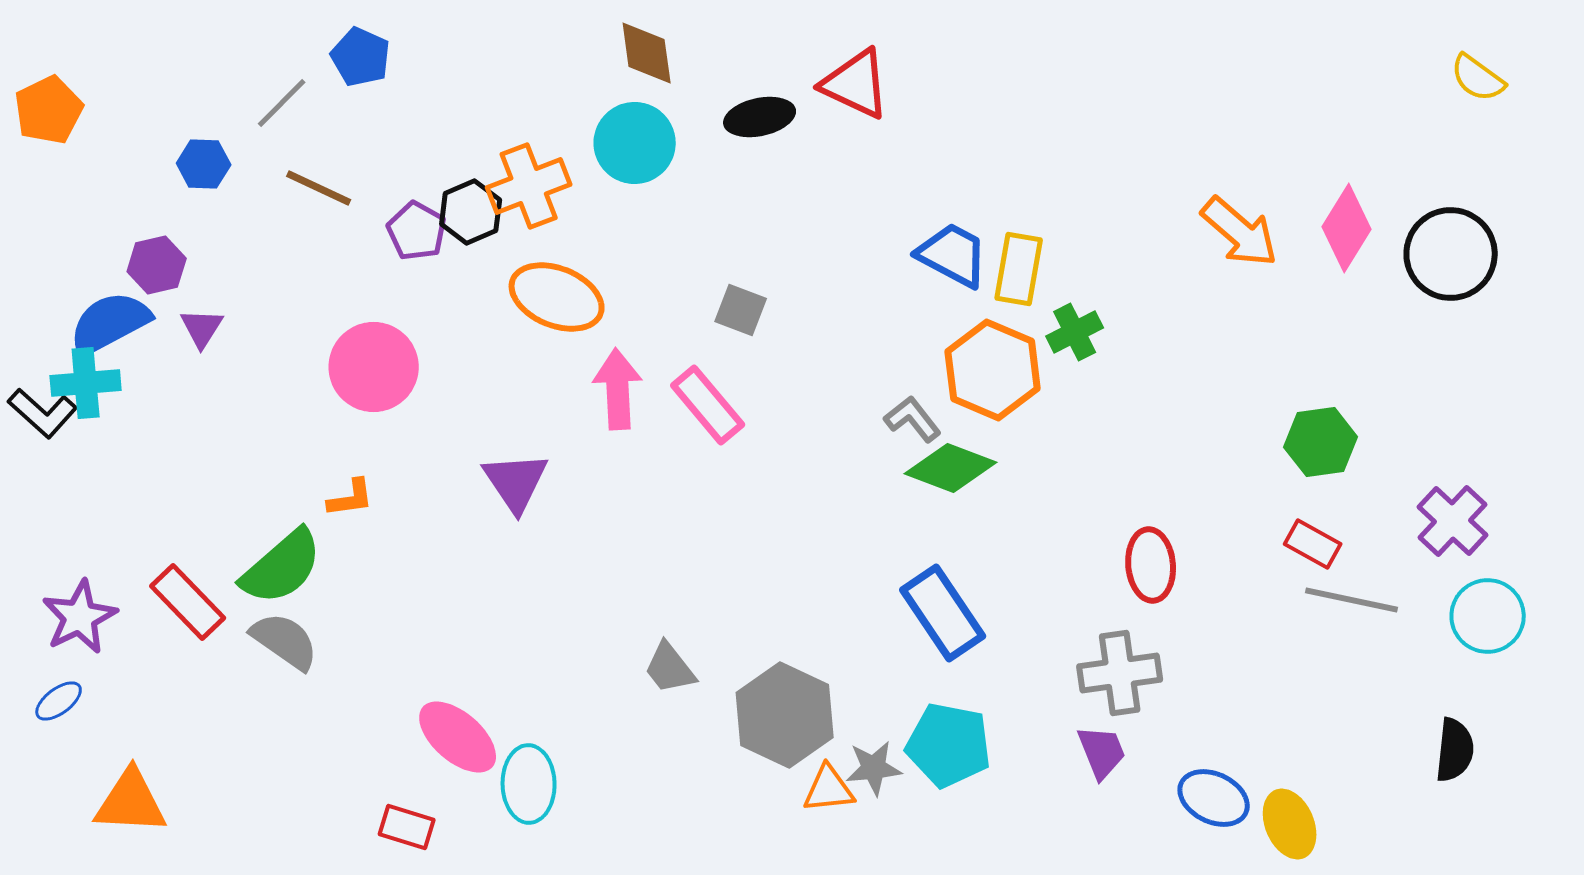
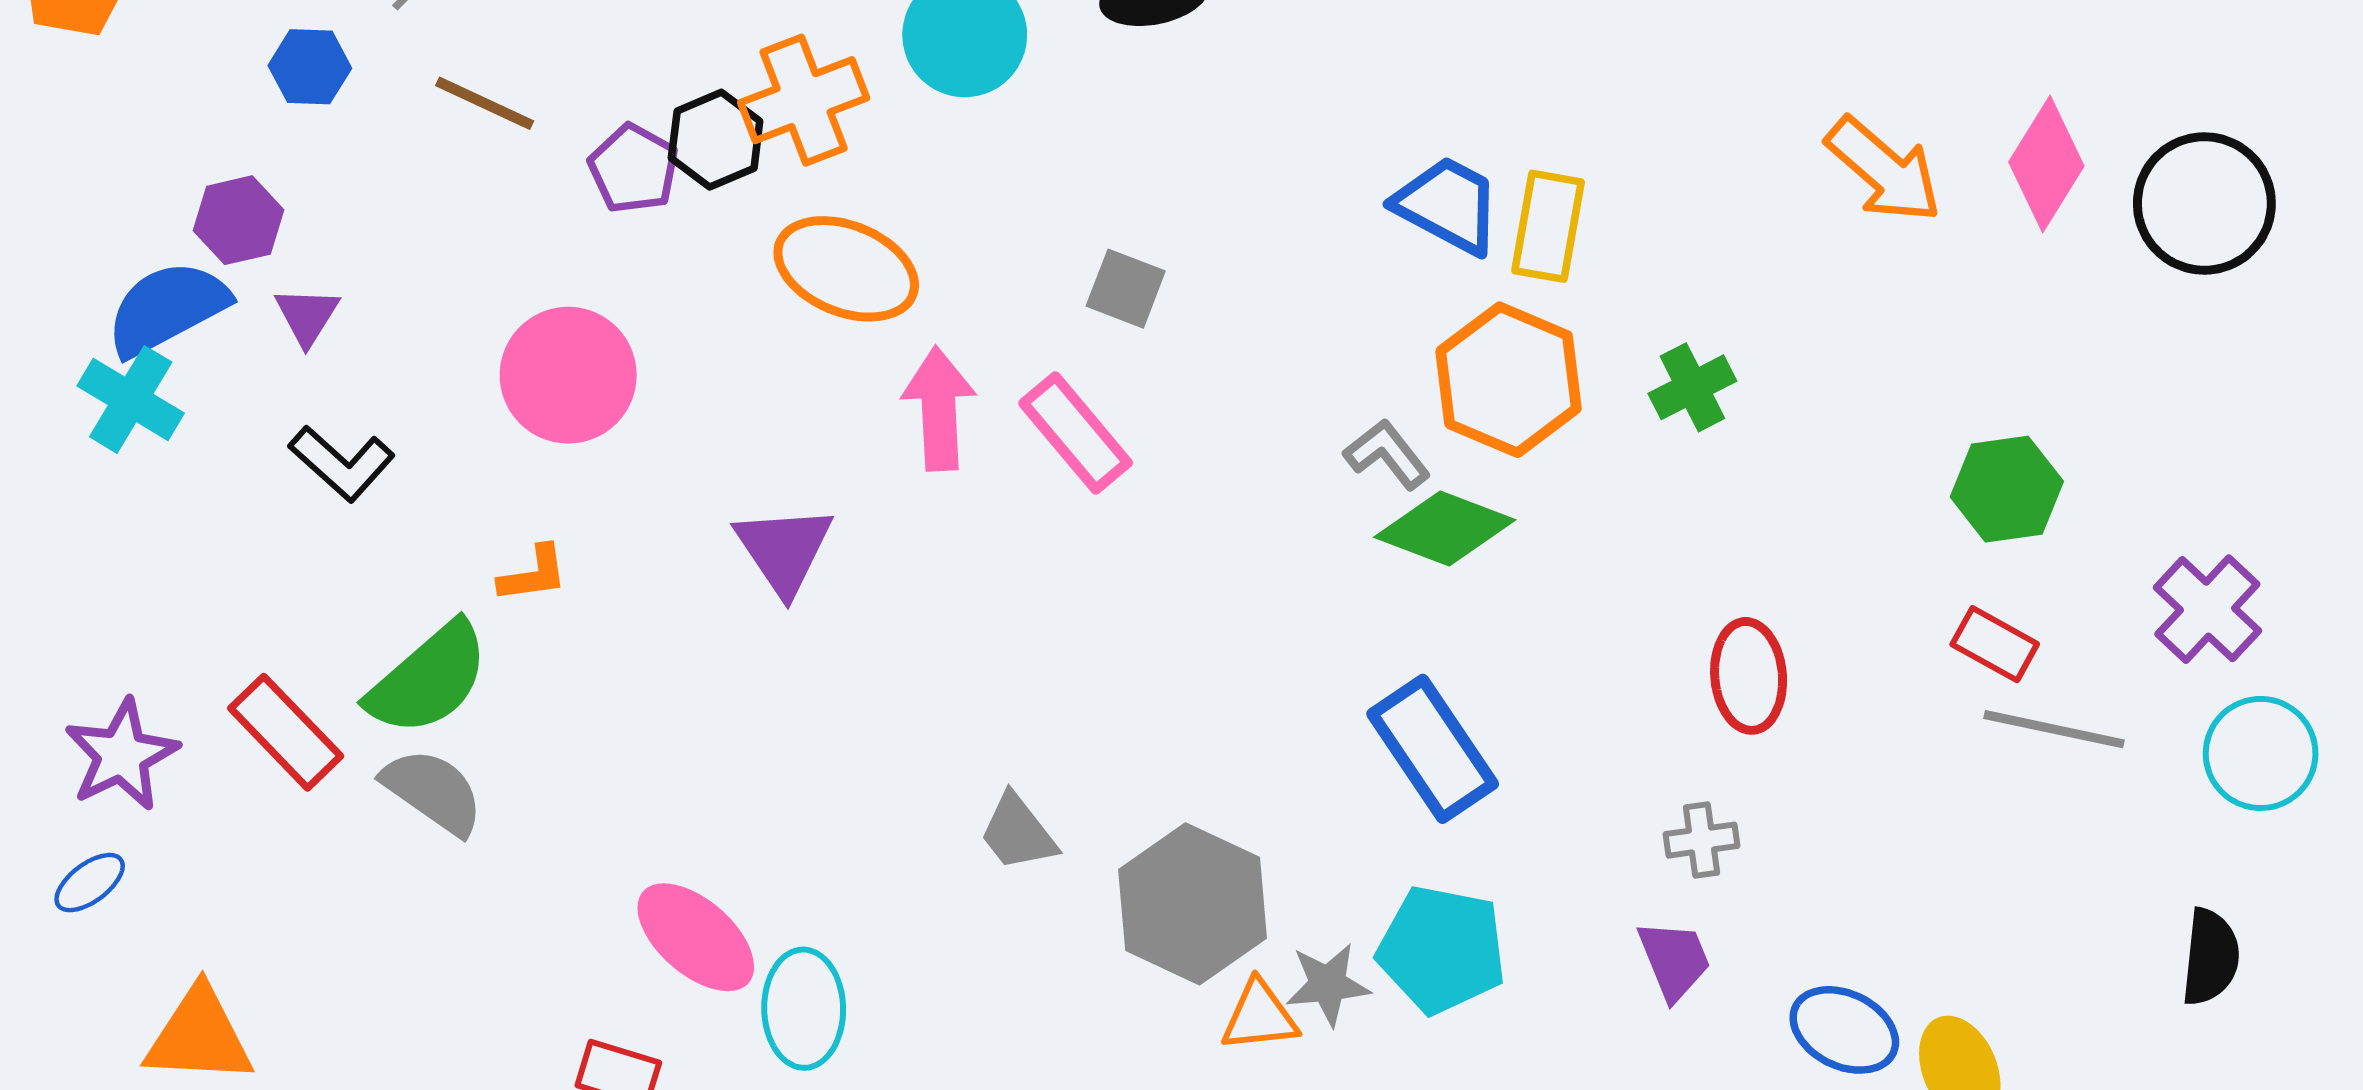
green cross: (1075, 332) -> (1692, 387), moved
cyan cross: (86, 383) -> (131, 399), turned 36
black L-shape: (43, 413) -> (342, 463), moved
gray cross: (1120, 673) -> (1702, 840), size x0.6

